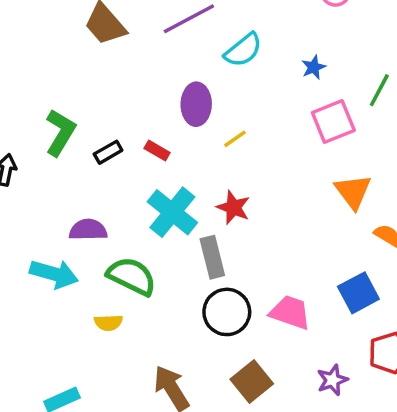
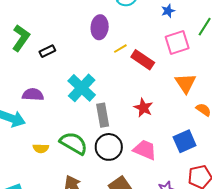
red rectangle: (157, 151) -> (143, 60), moved, size x1.6
red star: (233, 208) -> (143, 108), moved
green semicircle: (132, 276) -> (74, 143), moved

